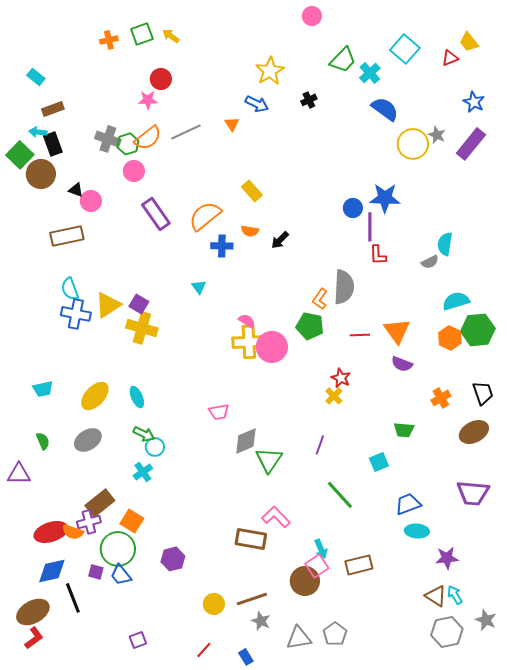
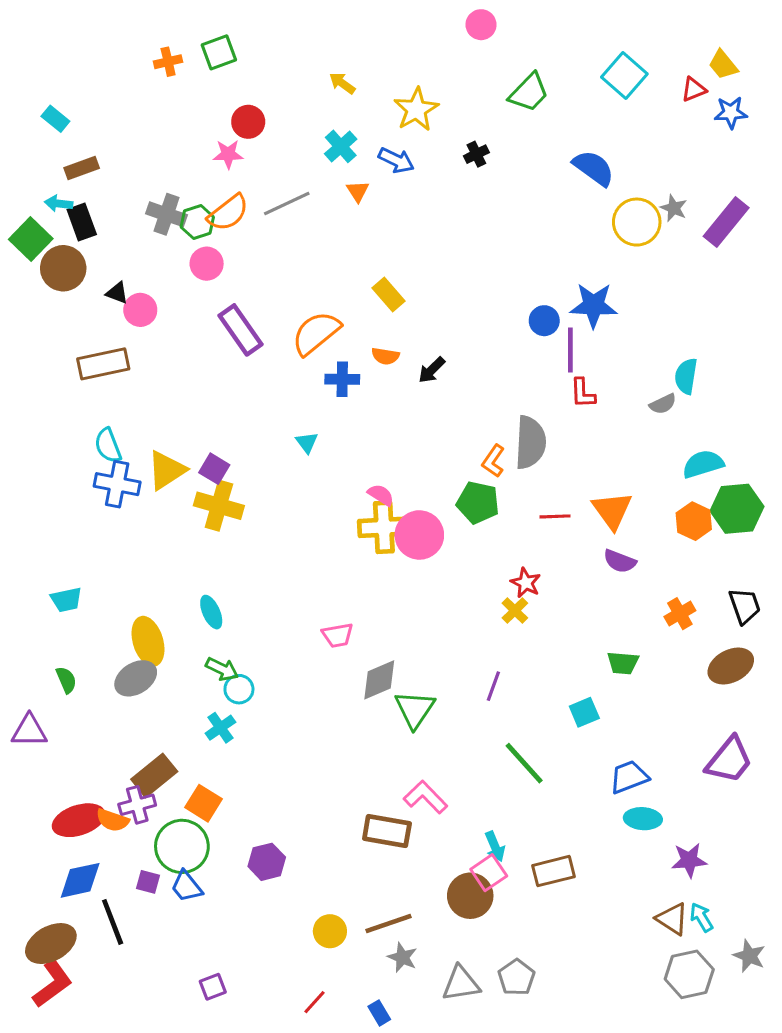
yellow arrow: (171, 36) -> (342, 83), moved
cyan cross: (370, 73) -> (341, 146), moved
blue star: (474, 102) -> (731, 113), moved, turned -30
yellow ellipse: (95, 396) -> (148, 641), moved, turned -60
purple trapezoid: (473, 493) -> (729, 760), turned -56
red L-shape: (34, 638) -> (52, 984), size x1.4

